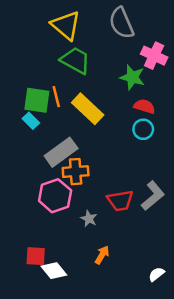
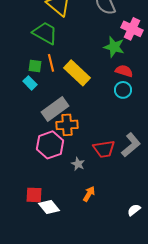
green trapezoid: (76, 60) -> (45, 33), moved
green square: (37, 100) -> (35, 66), size x0.6

